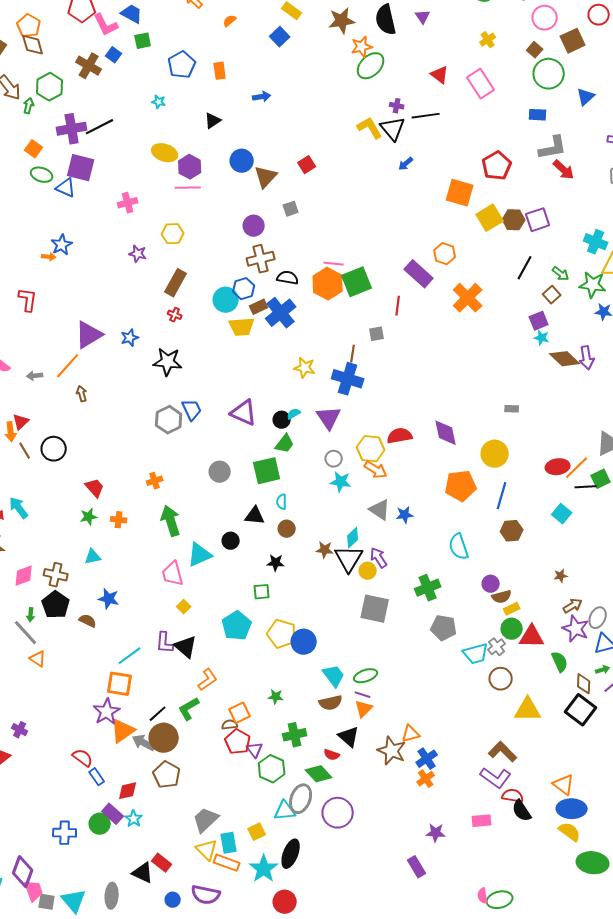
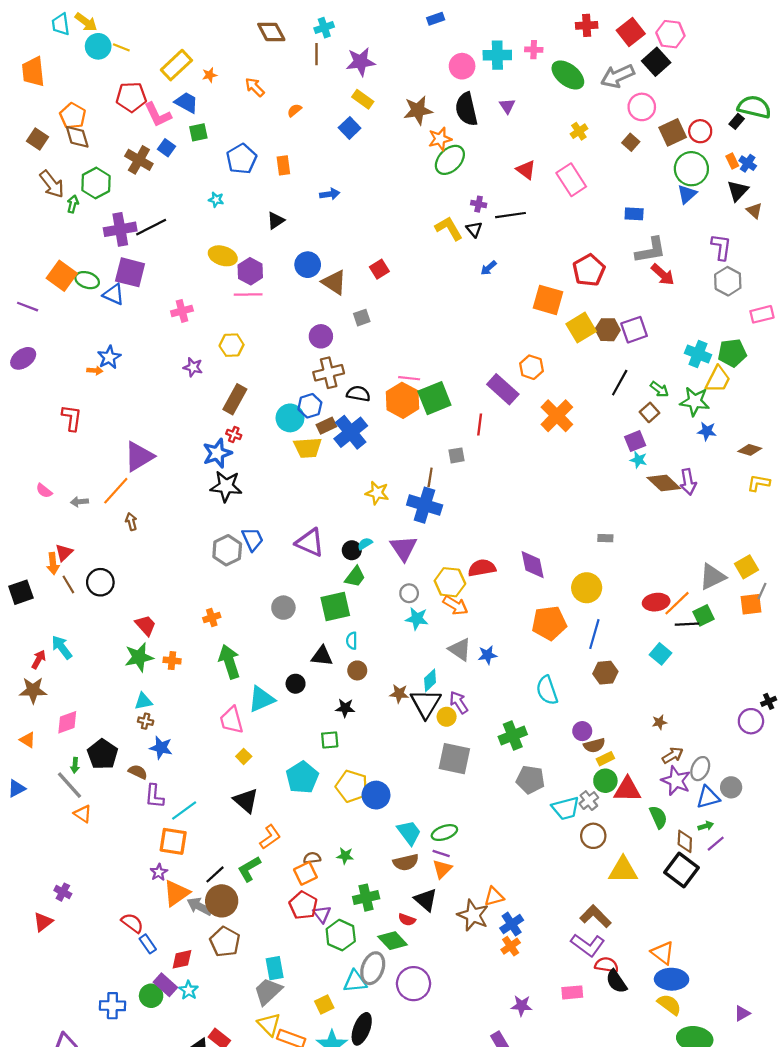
red circle: (599, 15) -> (700, 131), moved
green circle: (549, 74) -> (691, 169), moved
black triangle: (393, 129) -> (474, 229), size x0.6
orange square: (34, 149) -> (62, 276), moved, size x1.5
brown triangle: (266, 177) -> (334, 282), turned -40
blue star: (130, 338) -> (217, 453), moved, size x1.5
green star: (89, 517) -> (139, 657), size x1.5
brown cross: (56, 575) -> (146, 721), moved, size x0.6
purple L-shape: (165, 643) -> (154, 796), moved
purple star: (107, 712) -> (159, 872), size x0.6
brown semicircle: (230, 725) -> (312, 858), moved
cyan rectangle: (229, 843) -> (275, 968), moved

